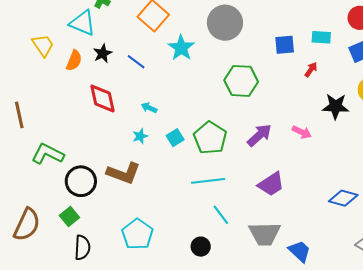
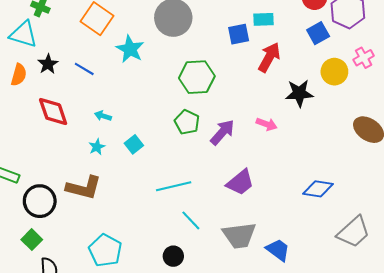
cyan rectangle: (321, 37) -> (263, 19), moved
red arrow: (311, 70) -> (269, 57), size x1.8
green pentagon: (210, 138) -> (187, 122), moved, size x0.7

